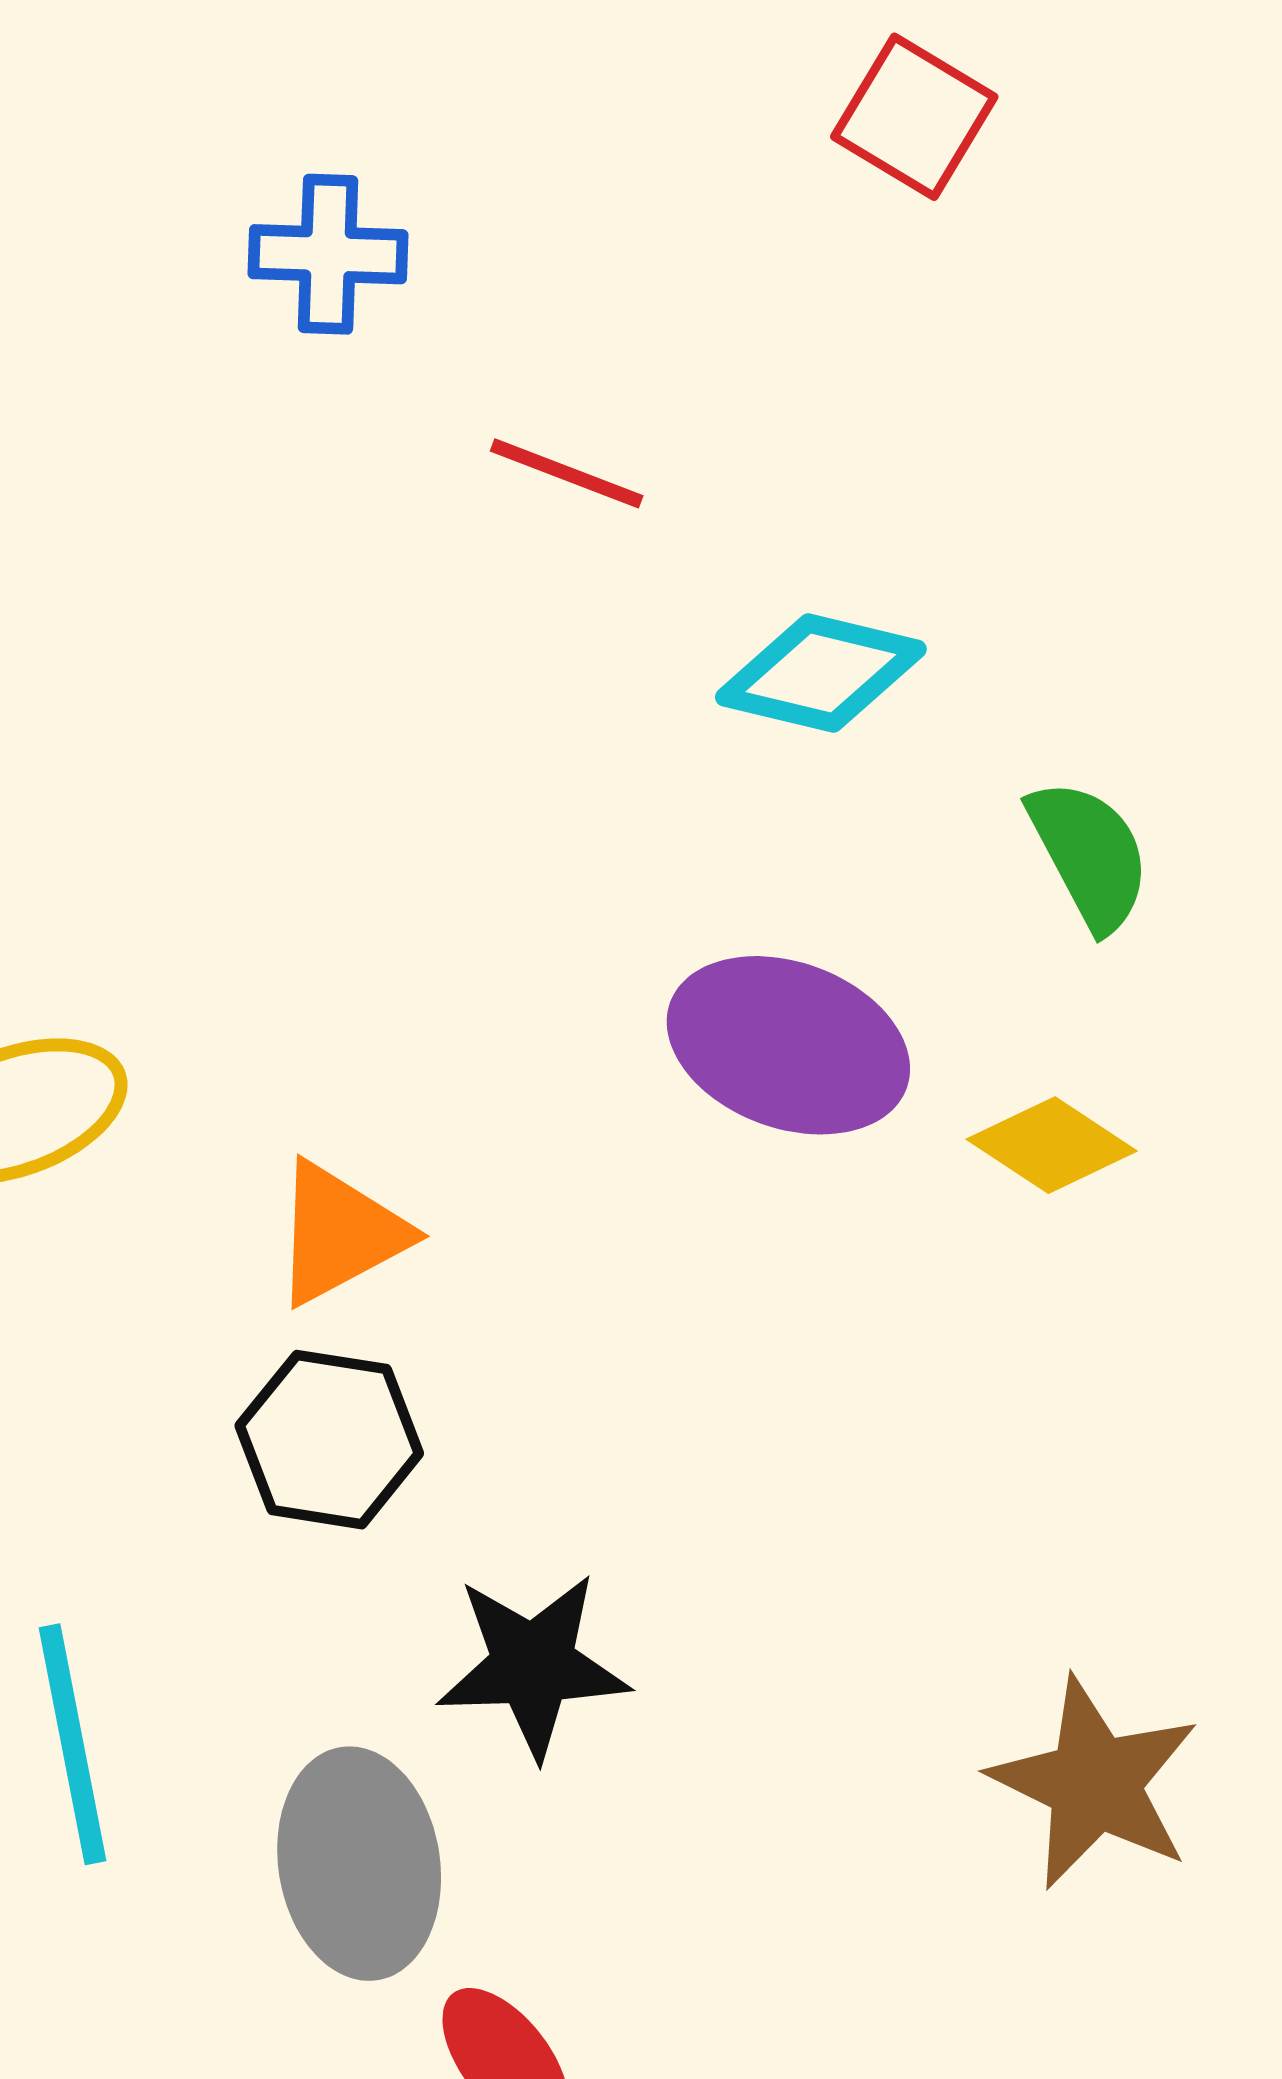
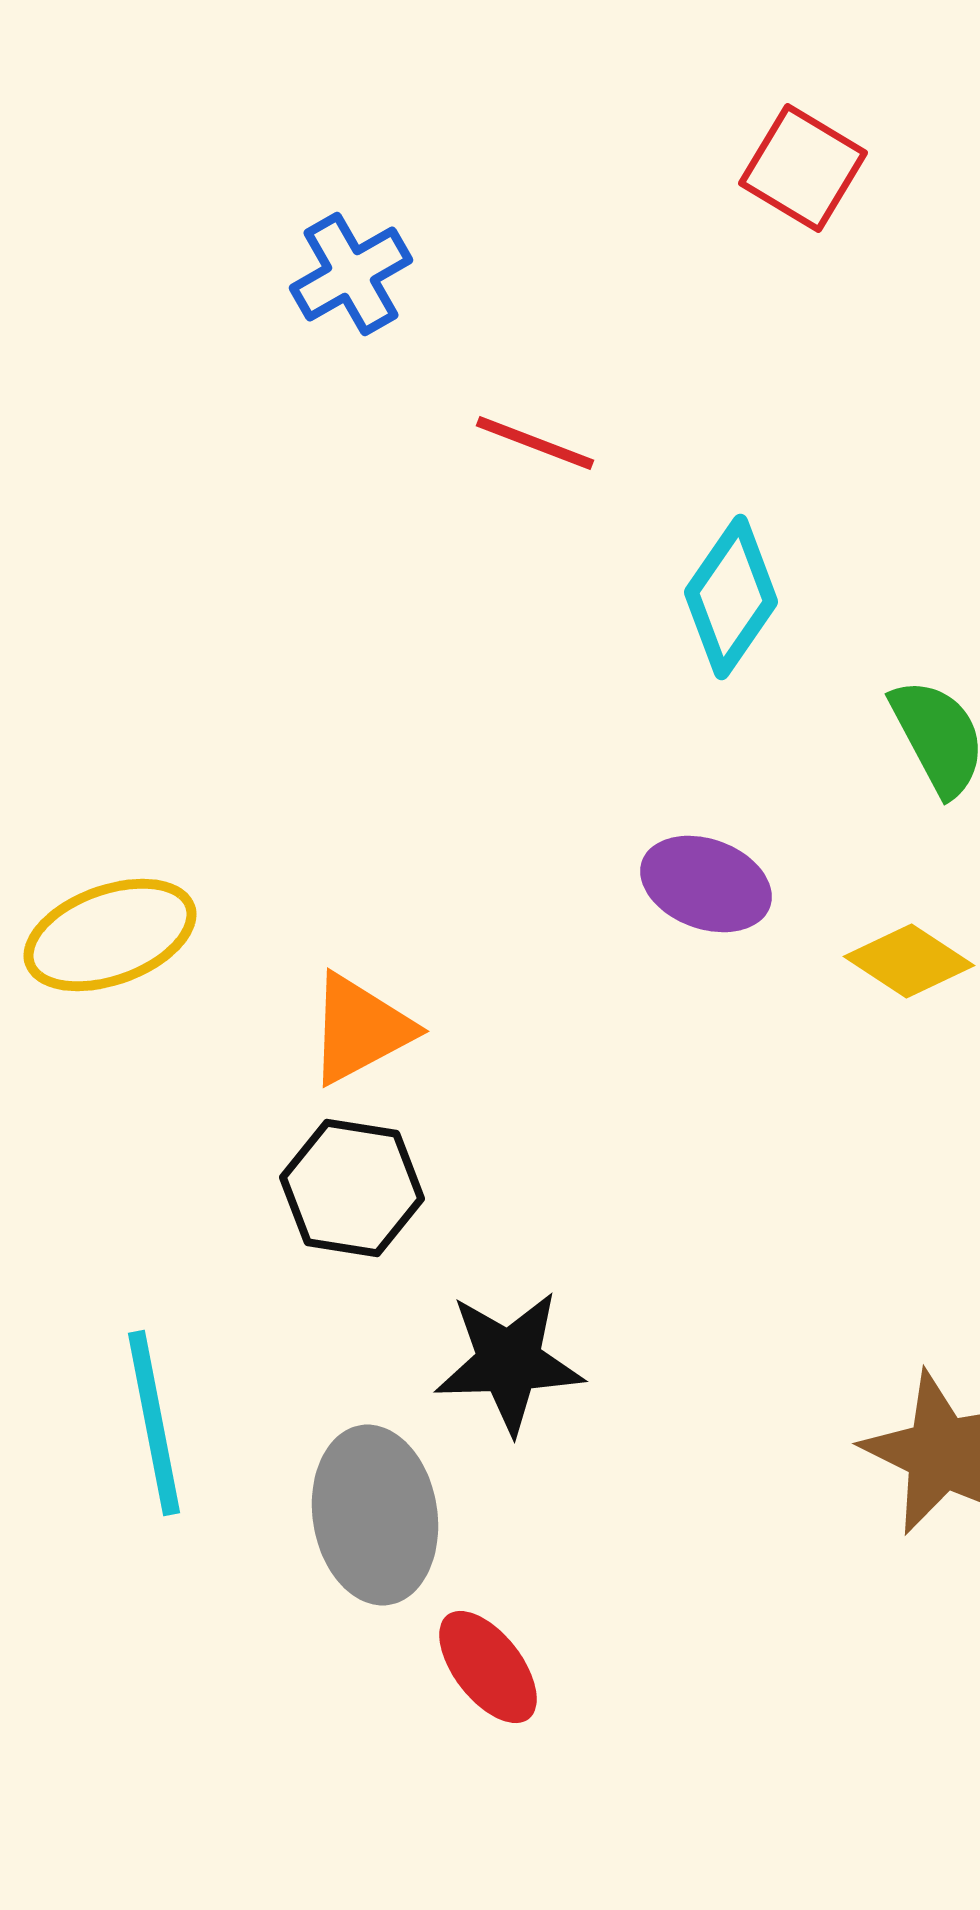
blue cross: (328, 254) -> (351, 274), turned -32
cyan diamond: (821, 673) -> (731, 597), turned -69
purple ellipse: (788, 1045) -> (706, 884), size x0.7

